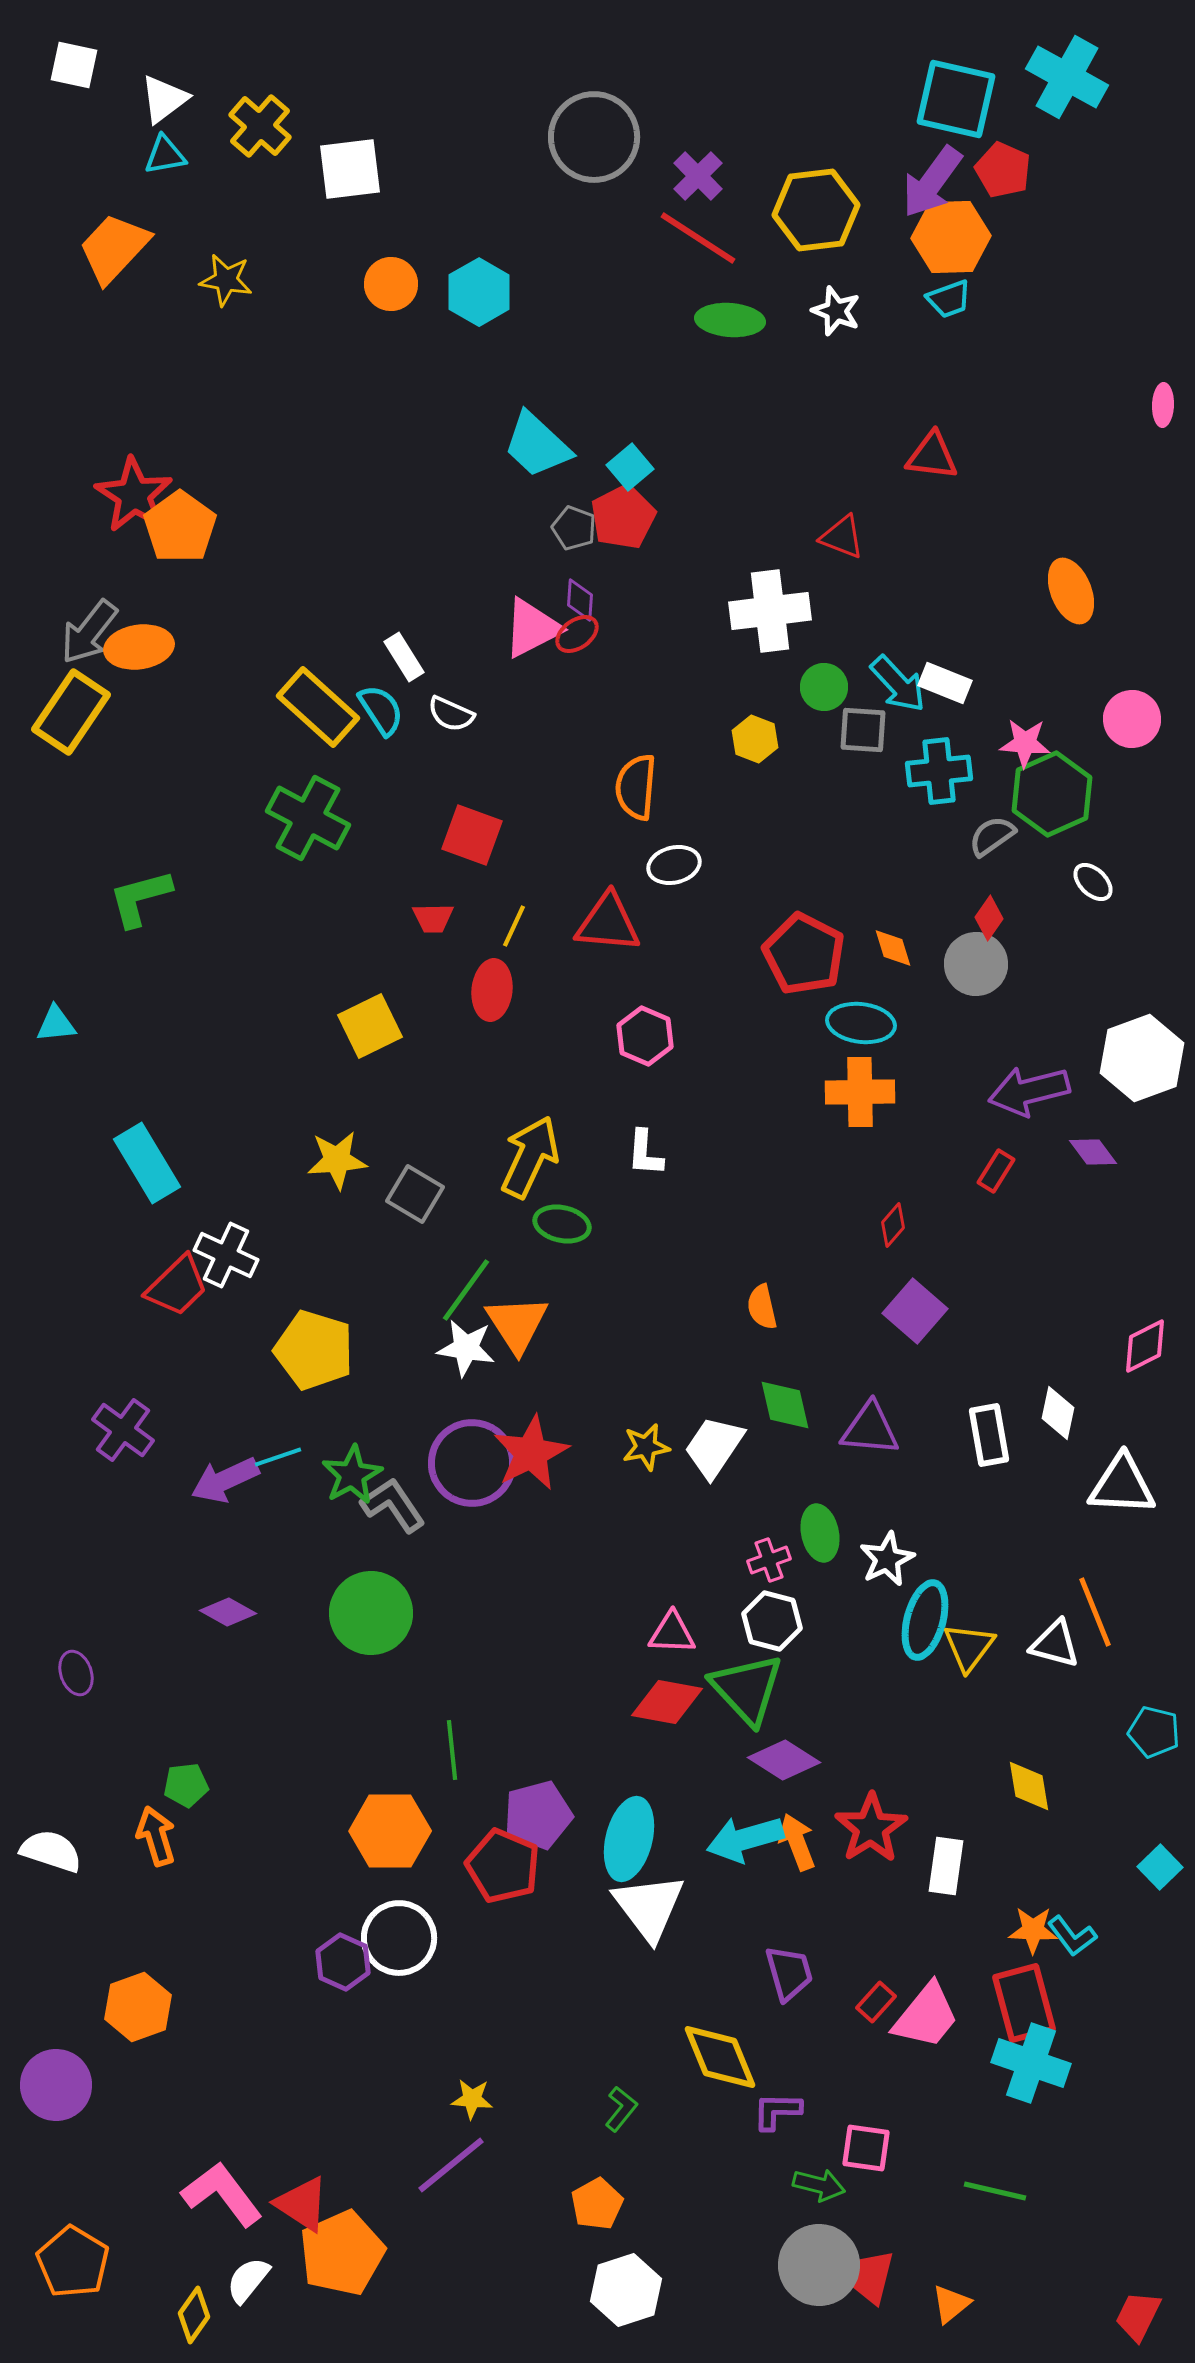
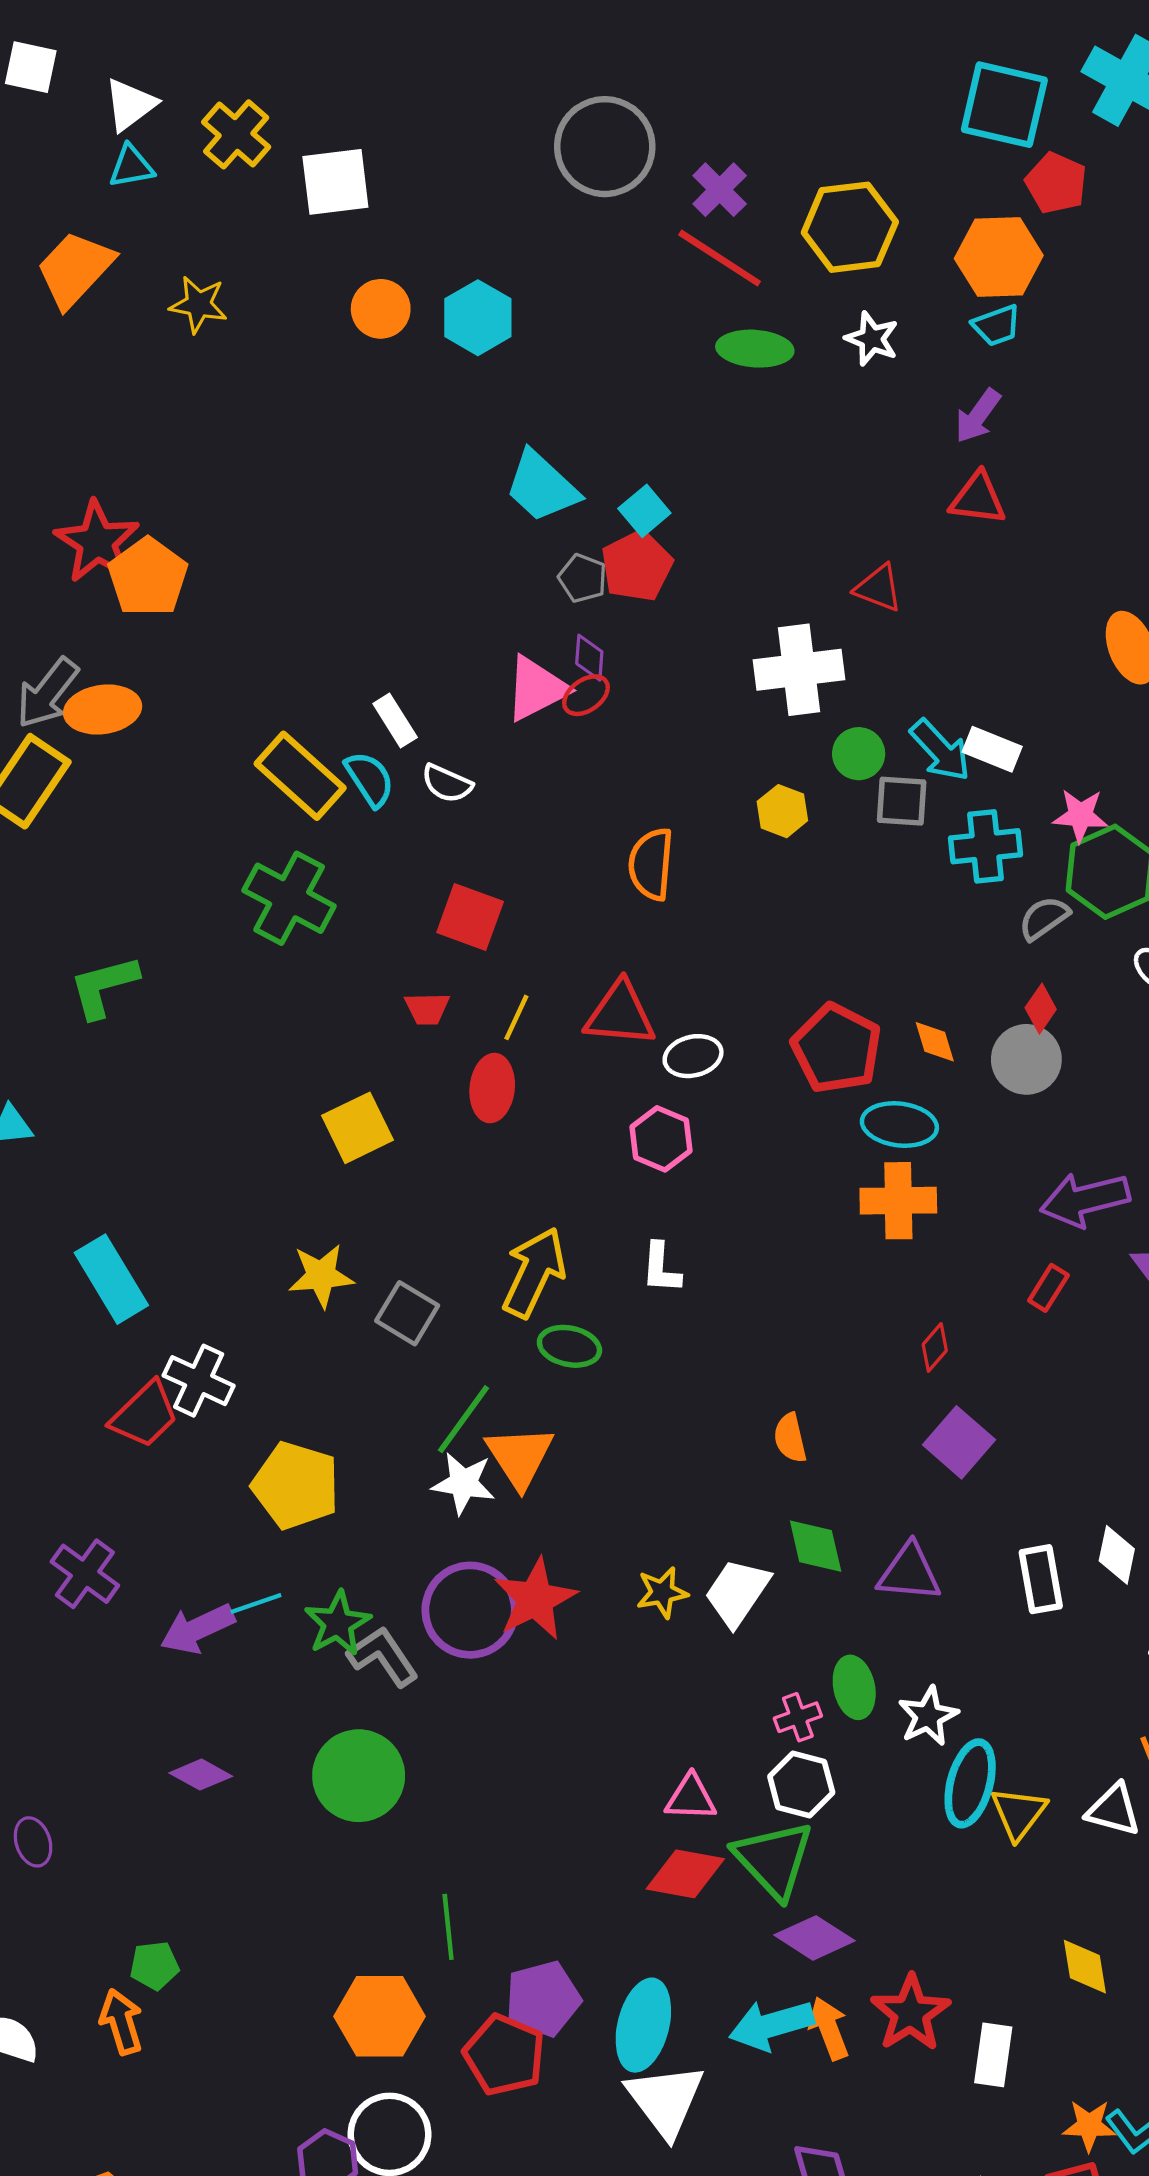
purple arrow: (932, 182) -> (978, 416), moved, size x0.7
white ellipse: (674, 865) -> (693, 1056), moved

